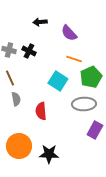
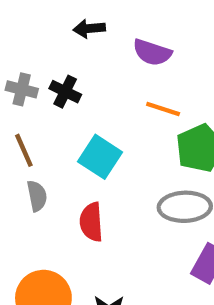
purple semicircle: (69, 33) -> (152, 52), turned -30
cyan square: (58, 81) -> (100, 157), moved

